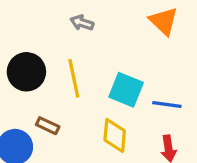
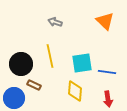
black circle: (26, 72) -> (21, 64), moved
cyan square: (126, 90) -> (82, 63), turned -30

